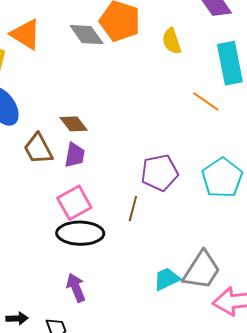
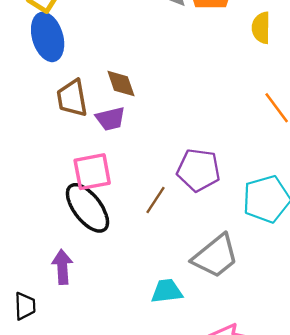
purple trapezoid: (75, 155) -> (110, 119), turned 48
black ellipse: (80, 233) -> (87, 208), turned 33
gray trapezoid: (202, 270) -> (215, 256), moved

